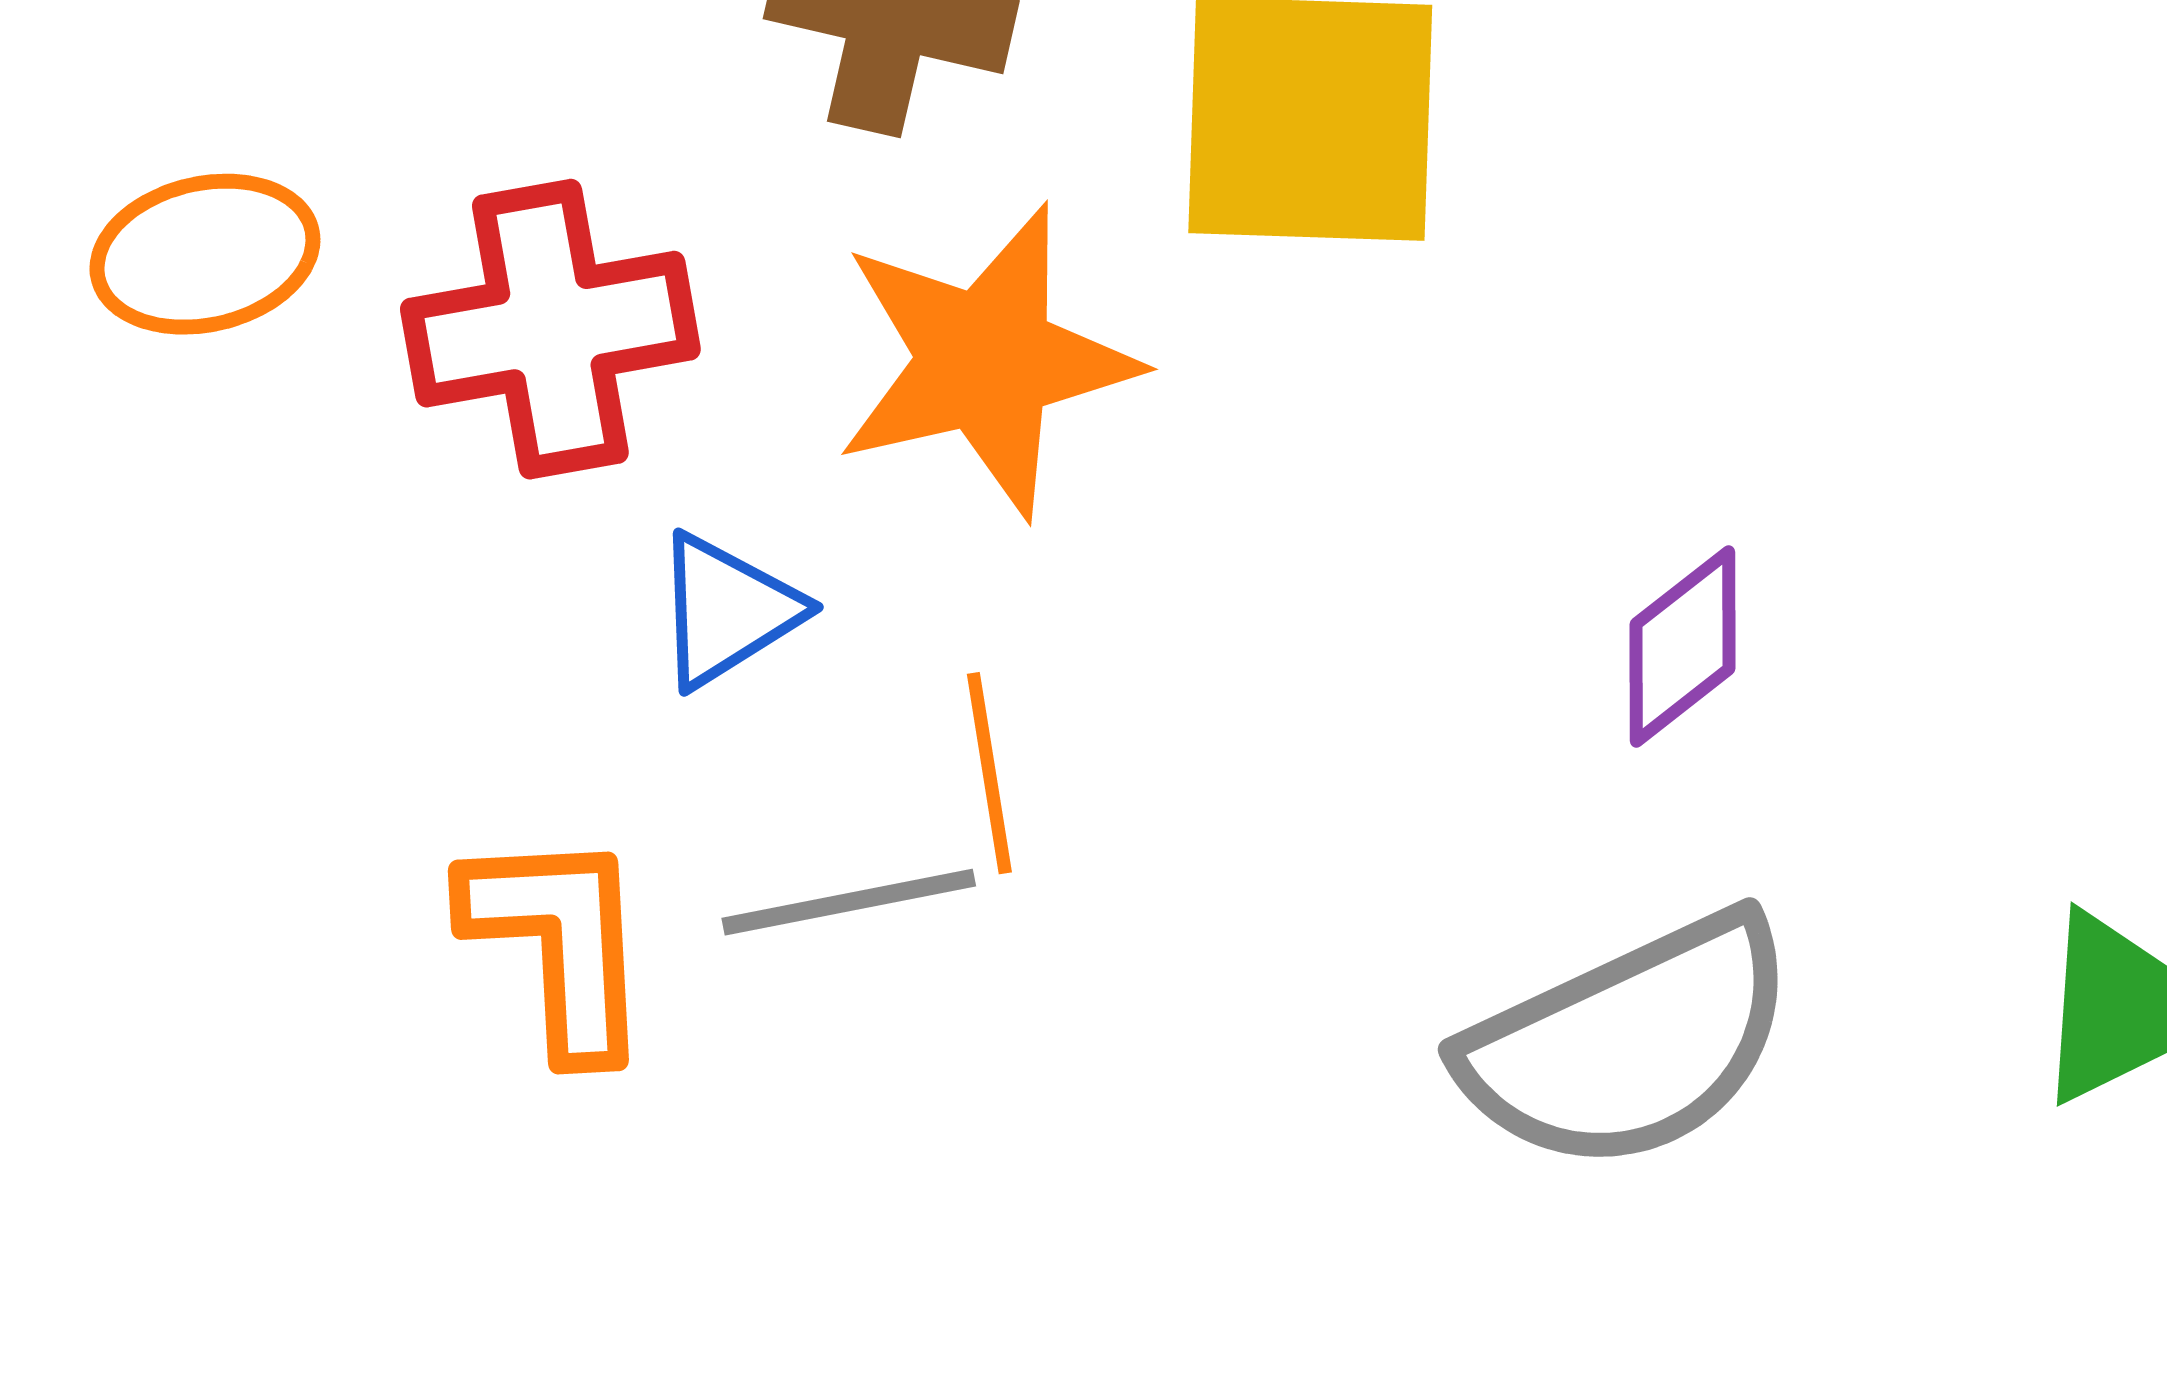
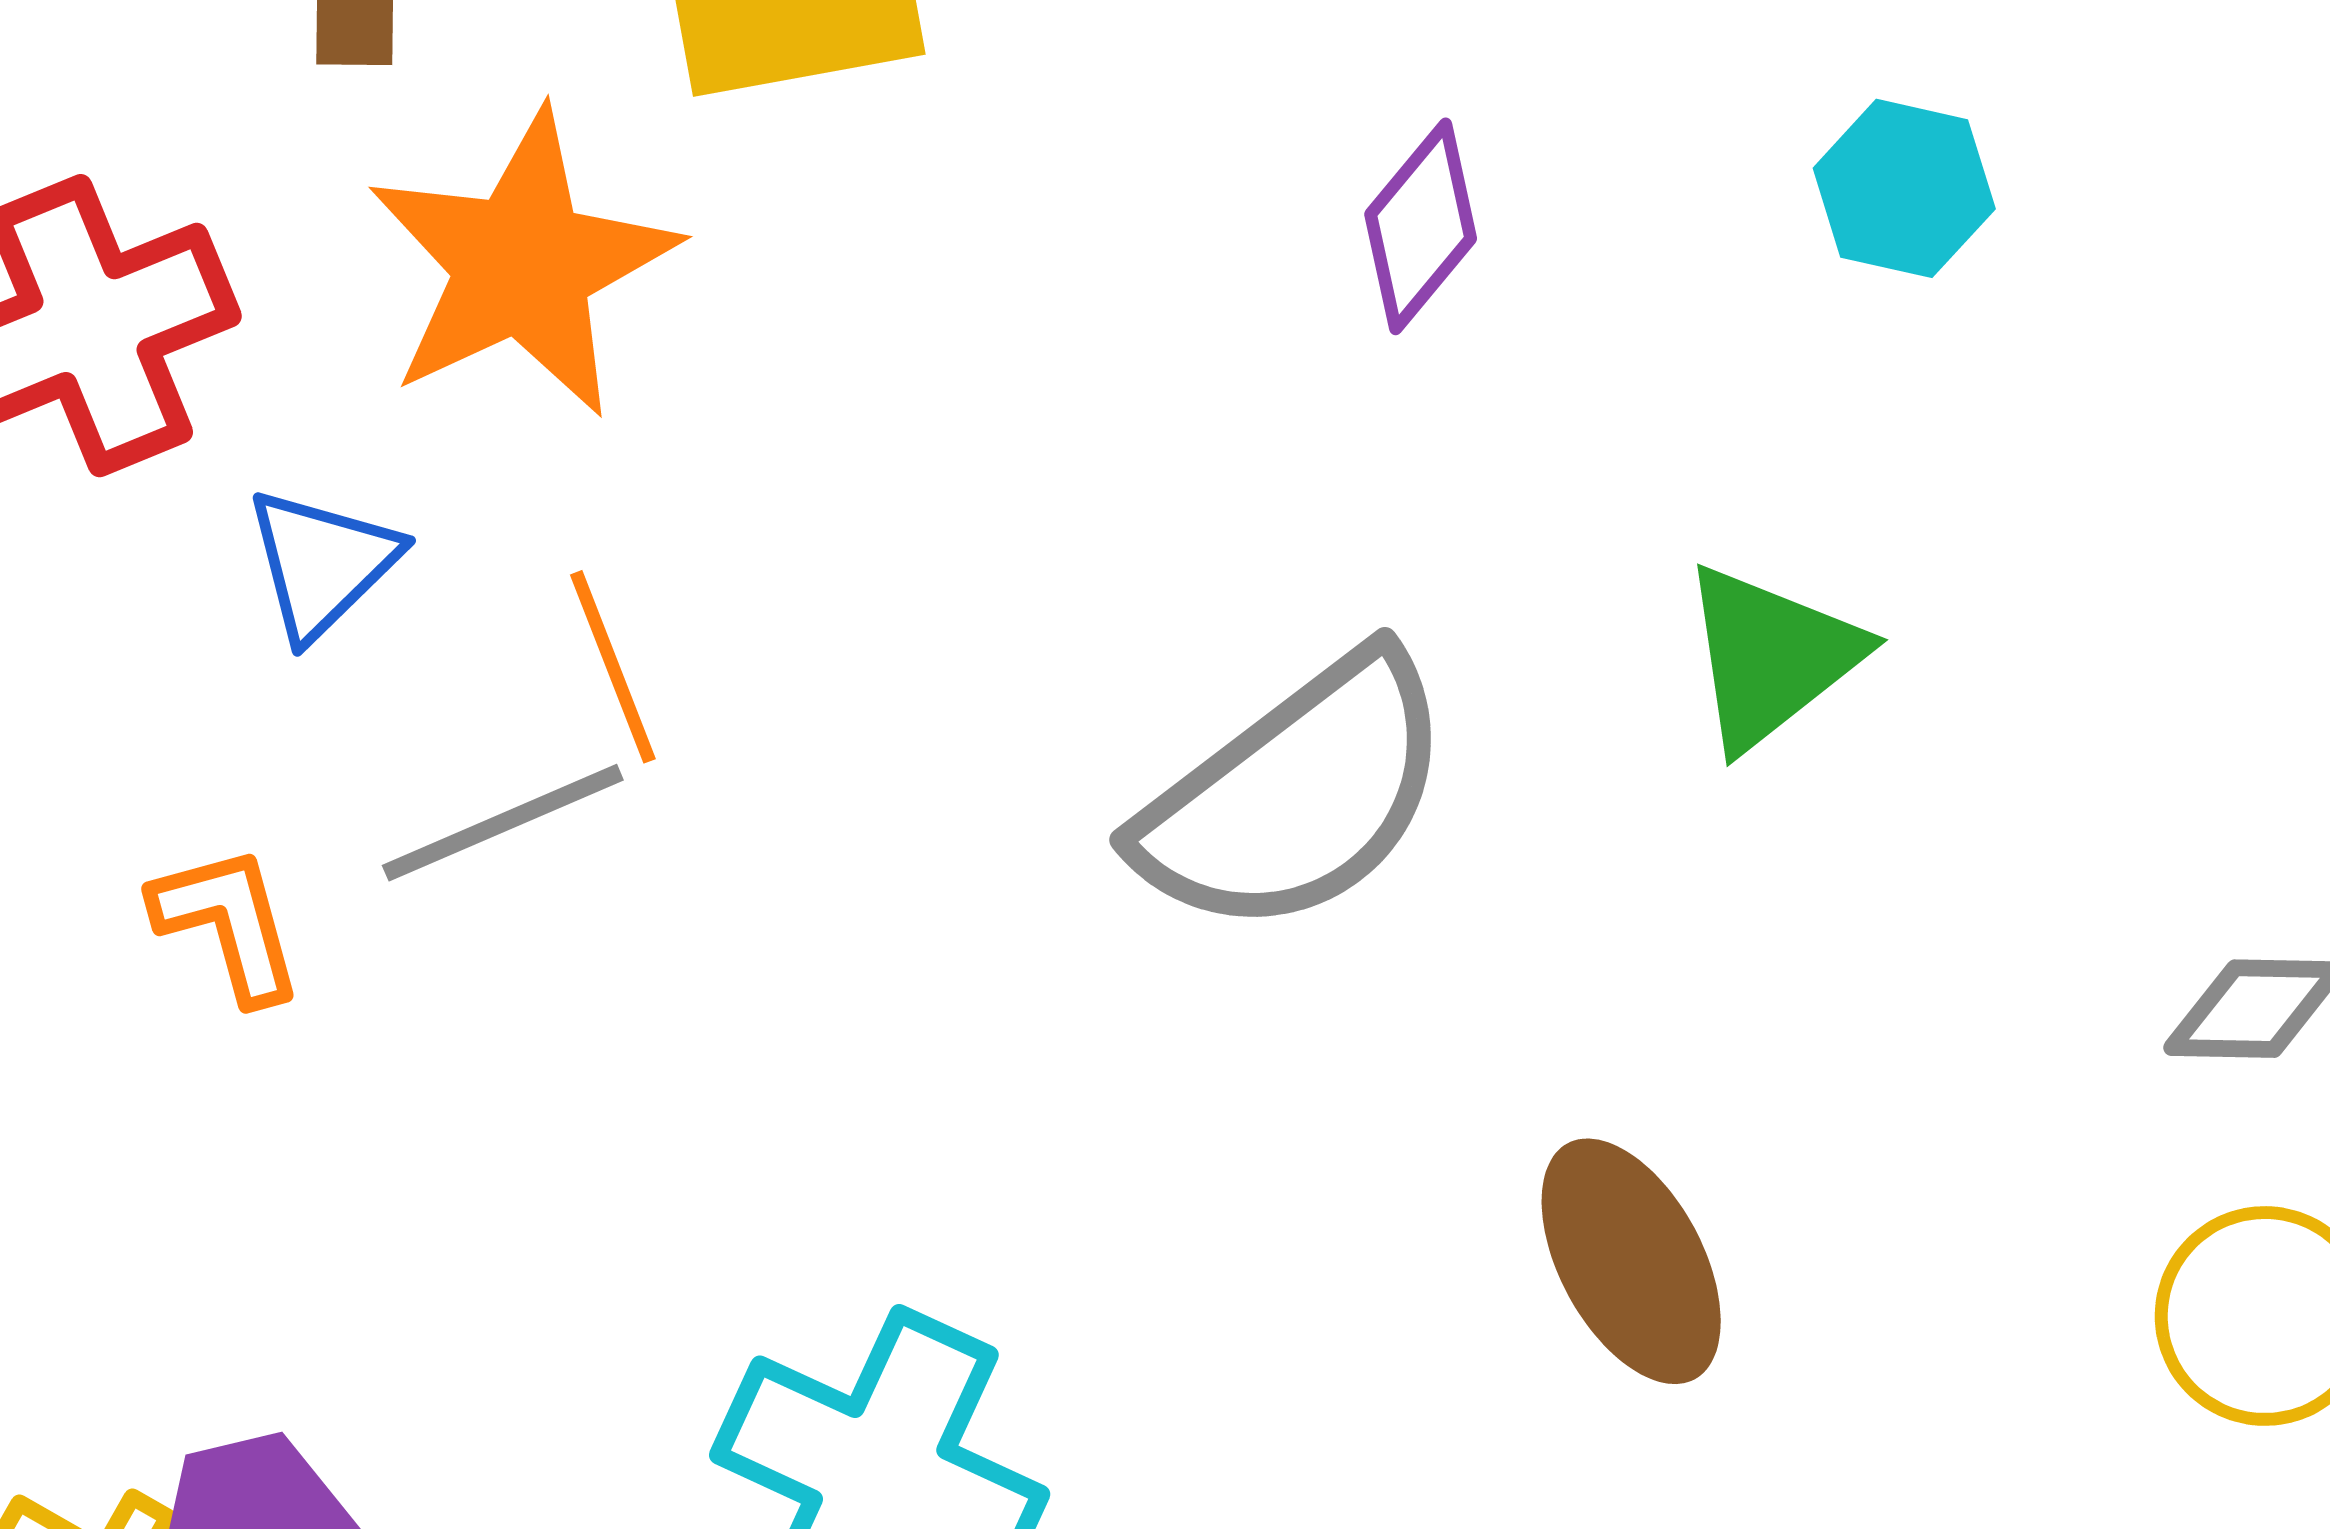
purple diamond: (1683, 646) -> (1421, 226), moved
orange L-shape: (559, 943) -> (228, 923), size x0.7

